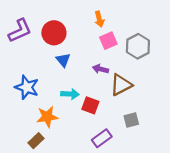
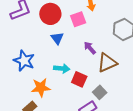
pink square: (108, 41) -> (78, 19), moved
purple arrow: (101, 69) -> (90, 48), turned 32
gray square: (131, 120) -> (100, 92), moved, turned -32

